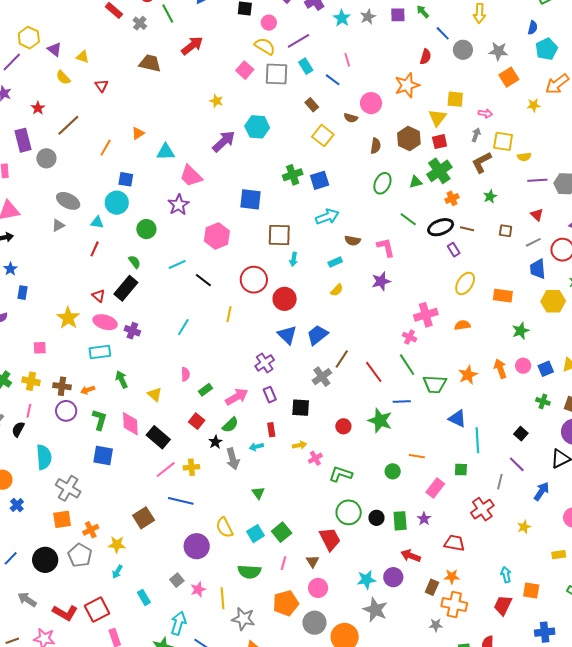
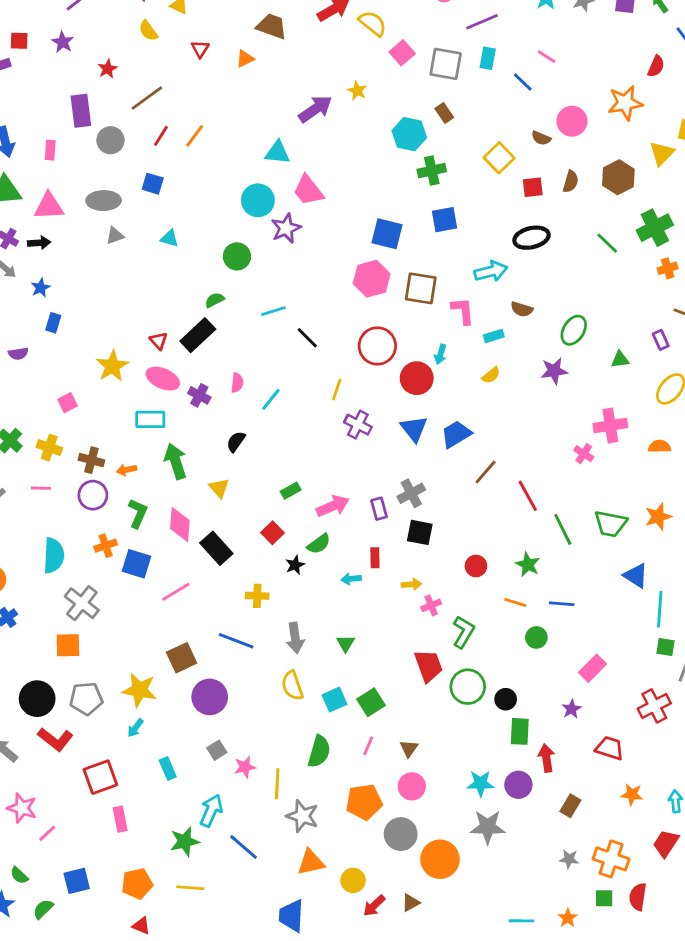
yellow semicircle: (265, 46) -> (373, 23), moved
pink line: (347, 60) -> (547, 57), turned -48
cyan rectangle: (306, 66) -> (488, 58), turned 35
brown rectangle: (312, 105) -> (444, 113), moved
orange triangle: (138, 133) -> (245, 59), moved
purple arrow: (224, 141) -> (315, 109), moved
red square: (440, 142) -> (533, 187), moved
green cross: (293, 175) -> (432, 171), moved
blue square: (126, 179) -> (153, 184), moved
blue square: (320, 180) -> (444, 220), moved
green triangle: (416, 182) -> (620, 360), moved
green ellipse: (382, 183) -> (574, 330), moved
gray ellipse: (68, 201) -> (104, 201), moved, turned -35
cyan circle: (117, 203) -> (258, 200), moved
green line: (408, 219) -> (607, 243), moved
black ellipse: (441, 227) -> (531, 238), moved
pink hexagon: (217, 236) -> (372, 279), moved
pink L-shape: (386, 247) -> (463, 311), moved
red line: (95, 249) -> (161, 136), moved
cyan arrow: (294, 259) -> (441, 354), moved
green semicircle: (135, 262) -> (215, 300), turned -88
pink square: (40, 348) -> (67, 403), turned -32
purple cross: (265, 363) -> (358, 425), moved, turned -36
green line: (407, 365) -> (563, 529), moved
pink semicircle: (185, 374) -> (237, 383), moved
gray cross: (322, 377) -> (411, 493), moved
green arrow: (122, 380) -> (176, 461), size x1.4
blue line: (402, 402) -> (562, 604), moved
pink line: (29, 411) -> (41, 488), turned 72
green star: (380, 421) -> (528, 565), size x0.7
black semicircle: (18, 429) -> (236, 442), moved
orange line: (417, 456) -> (515, 602), moved
gray arrow: (233, 459) -> (295, 638), moved
pink line: (166, 470) -> (176, 592), moved
green square: (461, 470) -> (665, 647), moved
green L-shape: (341, 474) -> (463, 632), turned 95
green rectangle: (400, 521) -> (520, 731), moved
orange cross: (91, 530) -> (106, 546), moved
red trapezoid: (330, 539) -> (428, 666), moved
yellow star: (117, 544) -> (140, 690), size x1.4
purple circle: (197, 546) -> (210, 697), moved
gray pentagon: (80, 555) -> (86, 699), turned 30
red arrow: (411, 556) -> (546, 758), turned 54
green semicircle: (249, 572) -> (319, 751), turned -85
orange star: (452, 577) -> (632, 794), moved
orange cross: (454, 605) -> (611, 859), moved
gray star: (375, 610) -> (488, 827), turned -30
red L-shape: (65, 613) -> (55, 739), moved

